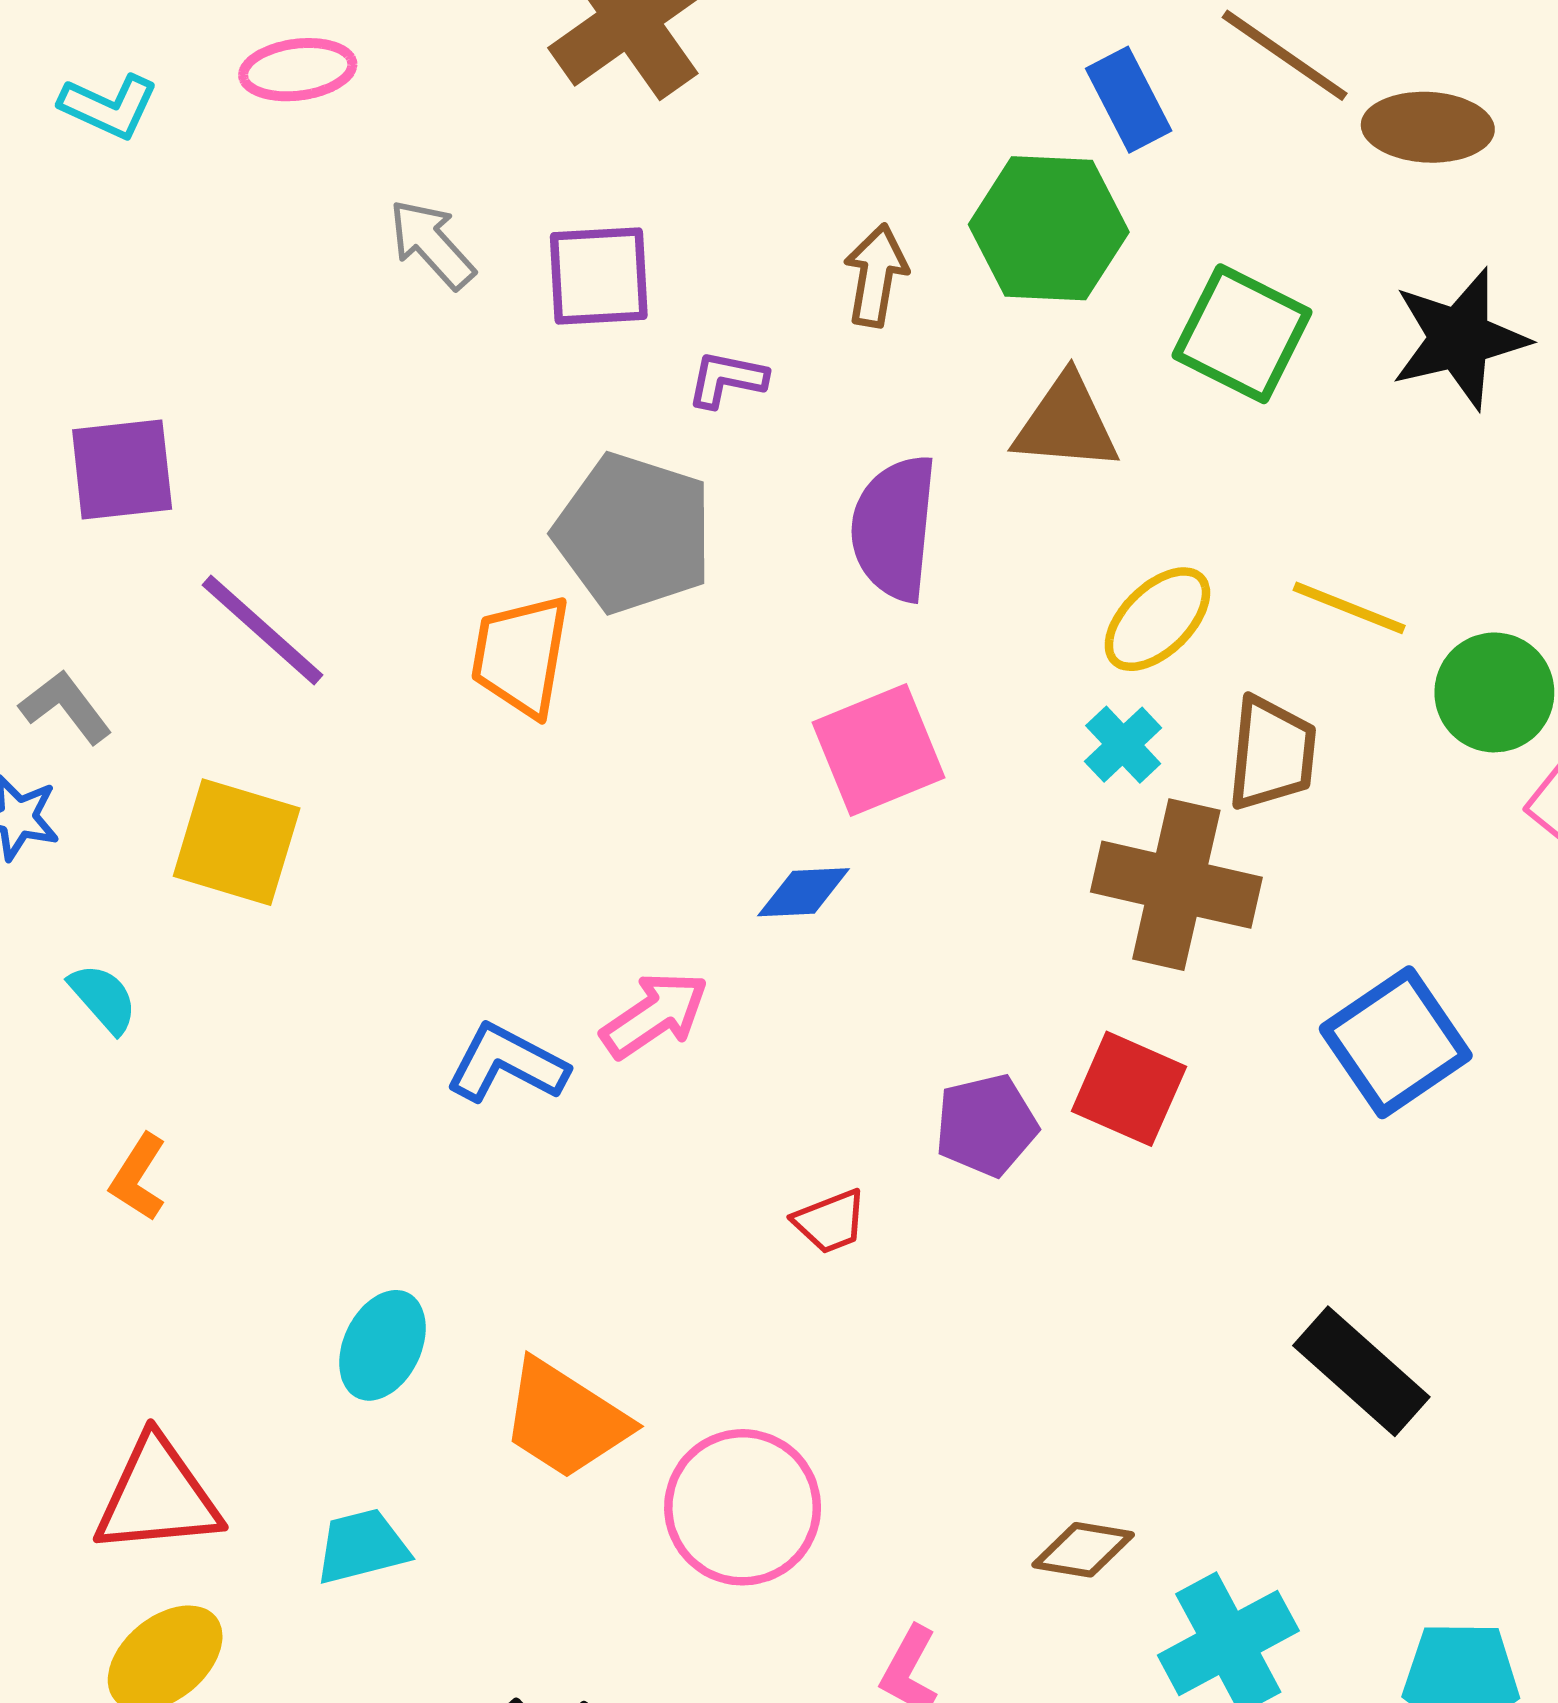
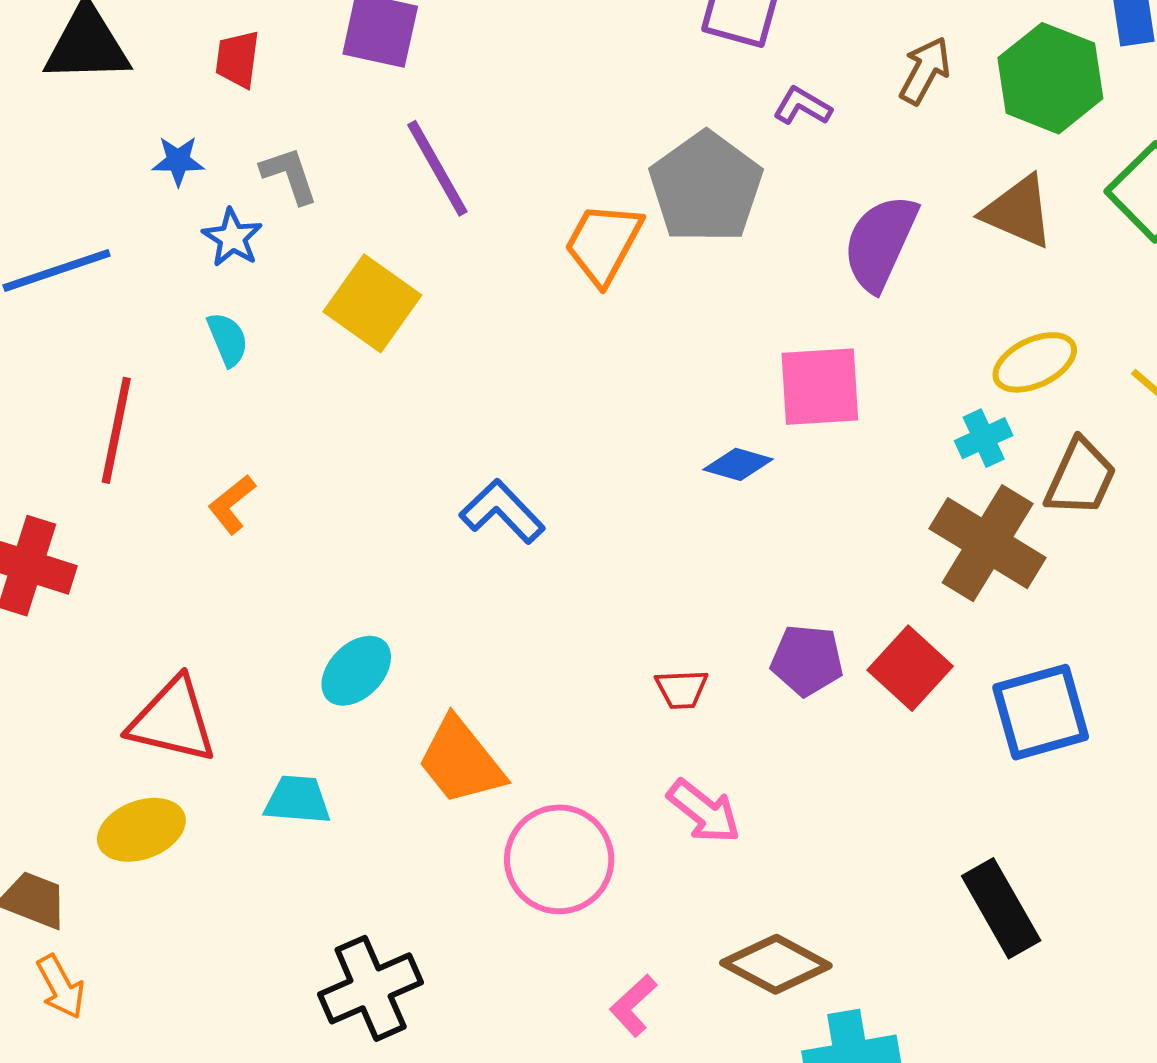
cyan semicircle: (103, 998) -> (228, 339), moved
pink arrow: (655, 1015) -> (704, 811), moved, turned 54
blue square: (1396, 1042) -> (1041, 712), moved
brown diamond: (1083, 1550) -> (776, 964), size x1.5

